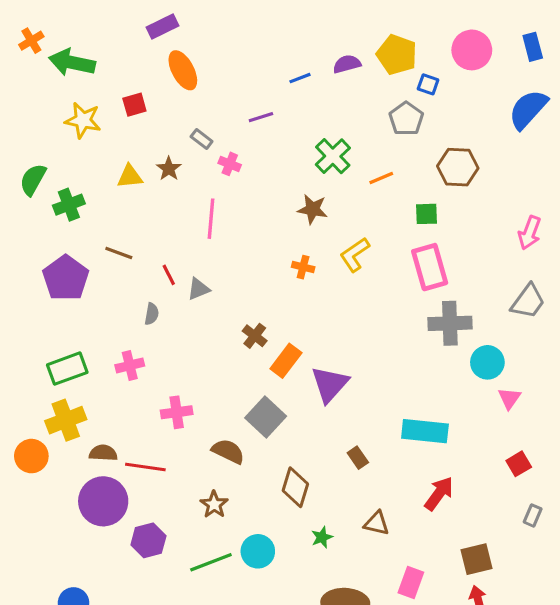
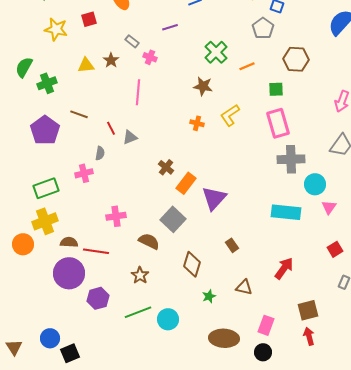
pink cross: (130, 365) -> (84, 173), moved
cyan rectangle: (425, 431) -> (286, 212), moved
cyan circle: (258, 551) -> (168, 319), moved

